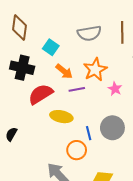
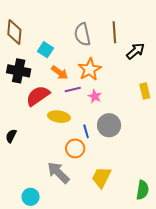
gray semicircle: (89, 33) -> (82, 34), turned 90
pink star: (115, 89) -> (95, 96), moved

